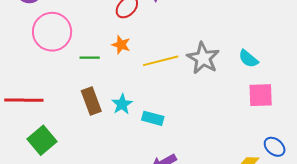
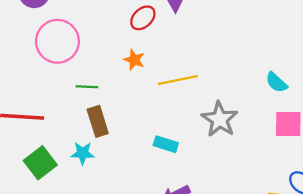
green line: (90, 58) -> (87, 87), moved
gray star: (203, 58) -> (220, 119), moved
cyan star: (122, 104) -> (83, 153), moved, turned 30

